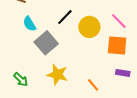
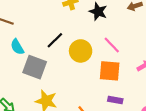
gray square: (46, 43) -> (35, 67), turned -30

